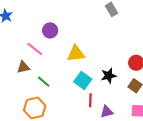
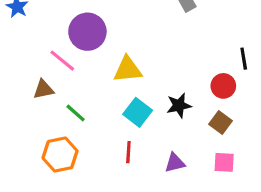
purple circle: (50, 30) -> (87, 32), size x1.5
red line: (90, 100) -> (128, 152), moved

